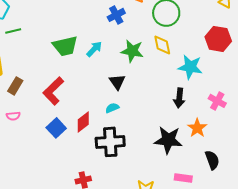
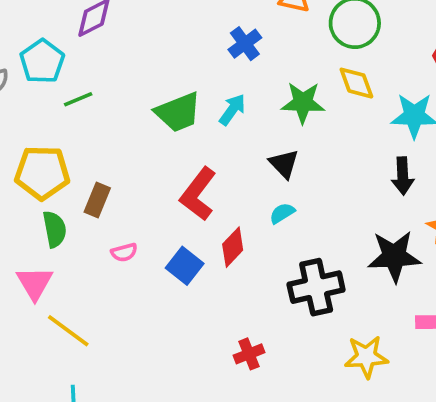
blue cross: (116, 15) -> (245, 44), moved
red L-shape: (53, 91) -> (198, 194), moved
pink semicircle: (13, 116) -> (124, 252), moved
black cross: (110, 142) -> (316, 287), moved

